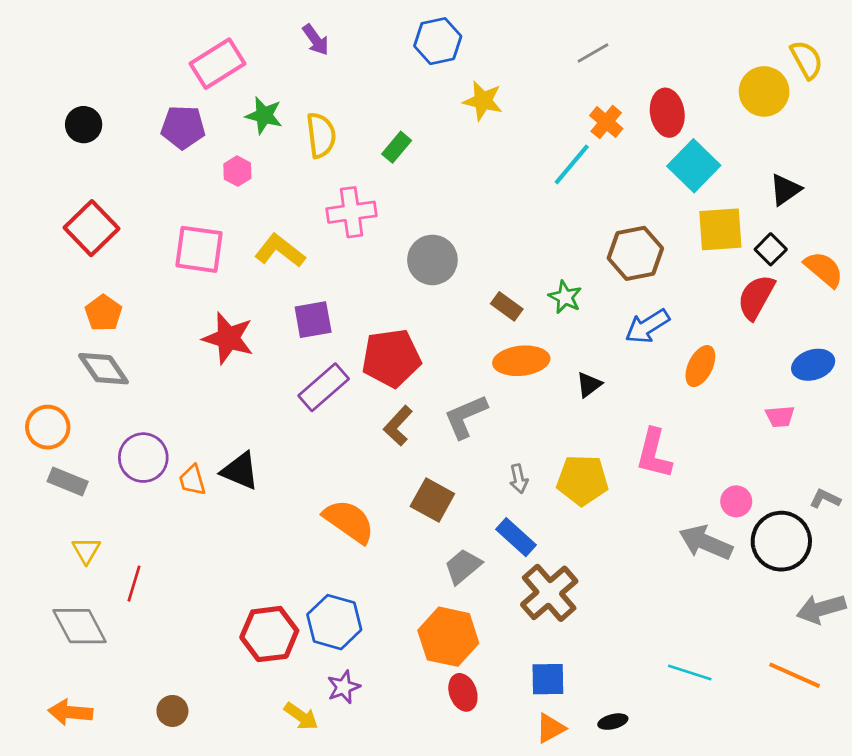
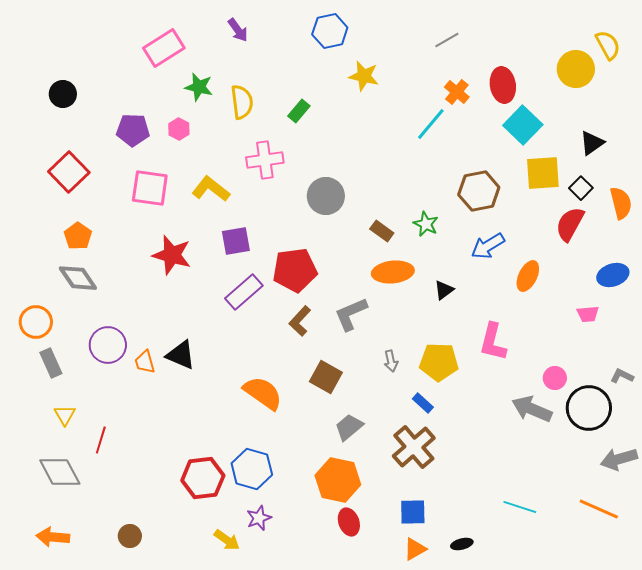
purple pentagon: (183, 127) -> (133, 130), moved
orange semicircle: (824, 269) -> (621, 203), turned 36
gray rectangle: (68, 481) -> (51, 363), turned 44
blue rectangle: (516, 537) -> (423, 403), moved, size x0.7

